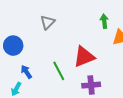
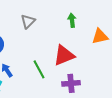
green arrow: (104, 21) -> (72, 20), moved

